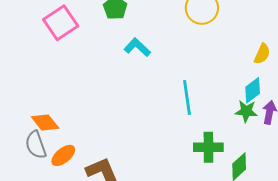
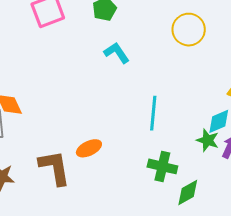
orange ellipse: (63, 155) -> (89, 148), moved

